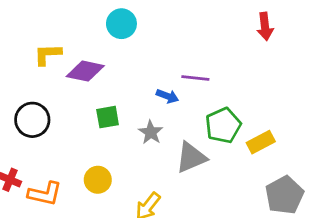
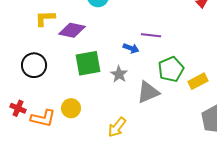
green square: (108, 117) -> (88, 63), size x1.5
yellow circle: (98, 180) -> (71, 108), moved

